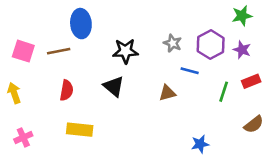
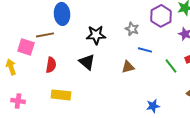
purple hexagon: (211, 45) -> (161, 16), moved
pink square: (23, 51) -> (26, 47), moved
green line: (224, 92) -> (171, 66), turned -56
pink cross: (23, 137) -> (18, 101), turned 32

